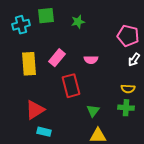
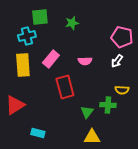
cyan cross: (21, 25) -> (27, 36), moved
white arrow: (134, 60) -> (117, 61), moved
green cross: (126, 108) -> (108, 105), moved
red triangle: (35, 110) -> (15, 105), moved

